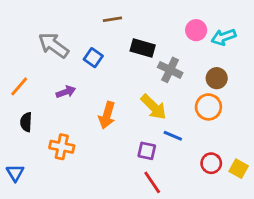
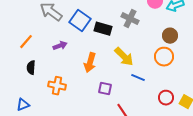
black rectangle: (143, 48) -> (103, 29), moved
blue square: (93, 58) -> (80, 21), size x1.5
gray cross: (170, 70) -> (130, 19), moved
purple square: (147, 151) -> (105, 89), moved
blue triangle: (15, 173) -> (23, 105), turned 40

